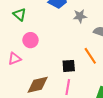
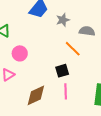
orange line: (90, 56) -> (73, 49), moved

